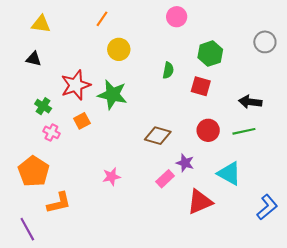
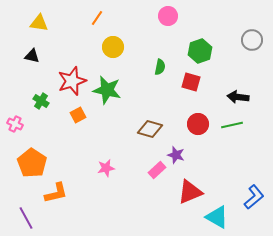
pink cross: (51, 132) -> (15, 124), moved
cyan triangle: (229, 173) -> (217, 217), moved

